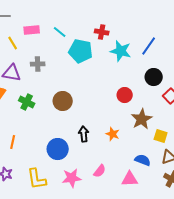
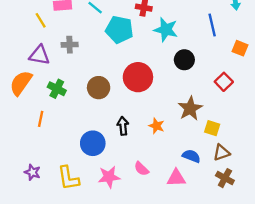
blue line: (149, 46) -> (212, 25), moved, turned -48
black circle: (154, 77) -> (184, 60), moved
red circle: (125, 95) -> (138, 77), moved, size x1.6
orange line: (13, 142) -> (41, 119), moved
pink semicircle: (100, 171) -> (141, 169), turned 96

